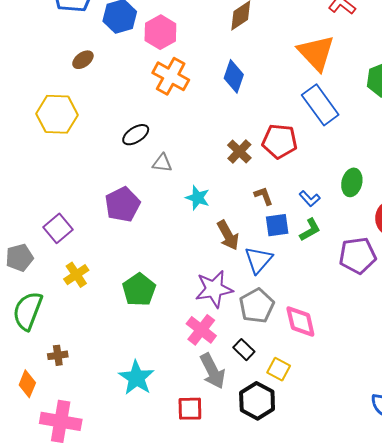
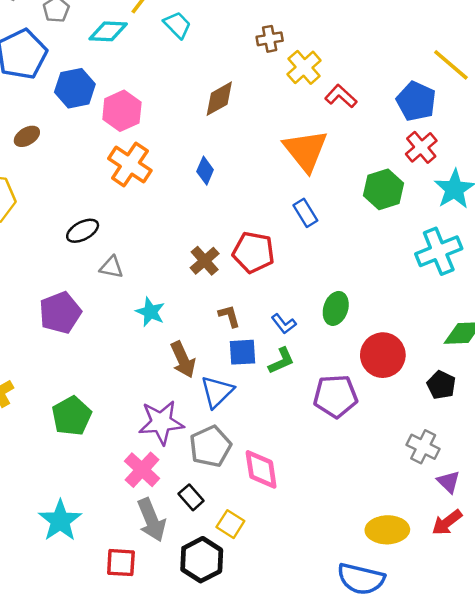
blue diamond: (234, 76) -> (205, 171), size x0.7
blue rectangle: (320, 105) -> (305, 213), size x0.6

